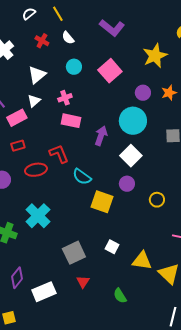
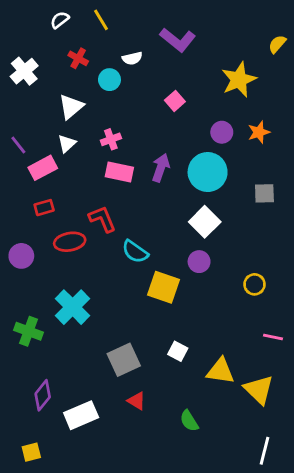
white semicircle: (68, 38) -> (132, 58), moved, turned -64
cyan circle: (74, 67) -> (109, 80), moved
pink square: (110, 71) -> (175, 101), size x0.6
purple arrow: (101, 136) -> (161, 168), moved
yellow circle: (157, 200) -> (255, 284), moved
red triangle: (83, 282) -> (136, 401), turned -32

